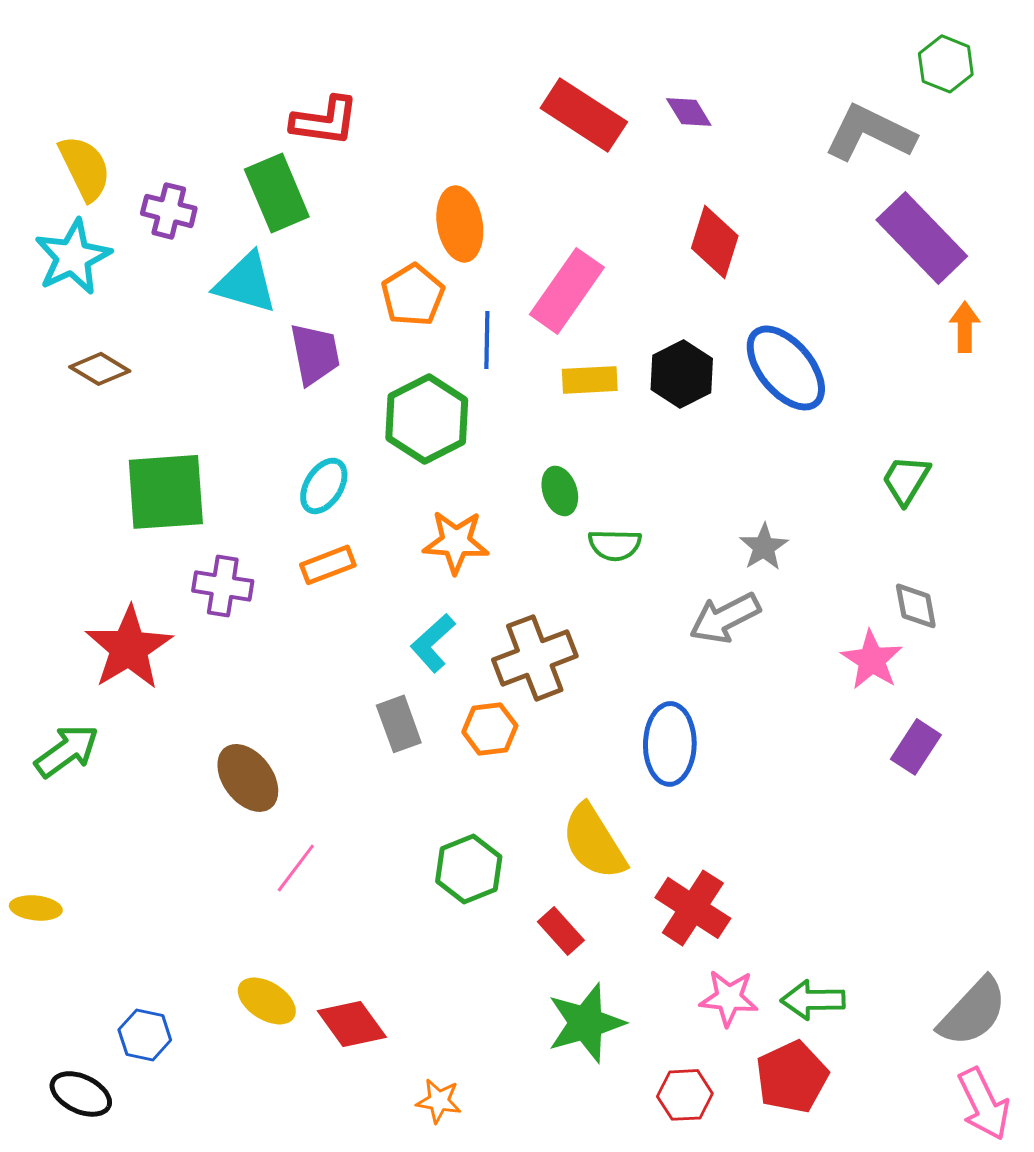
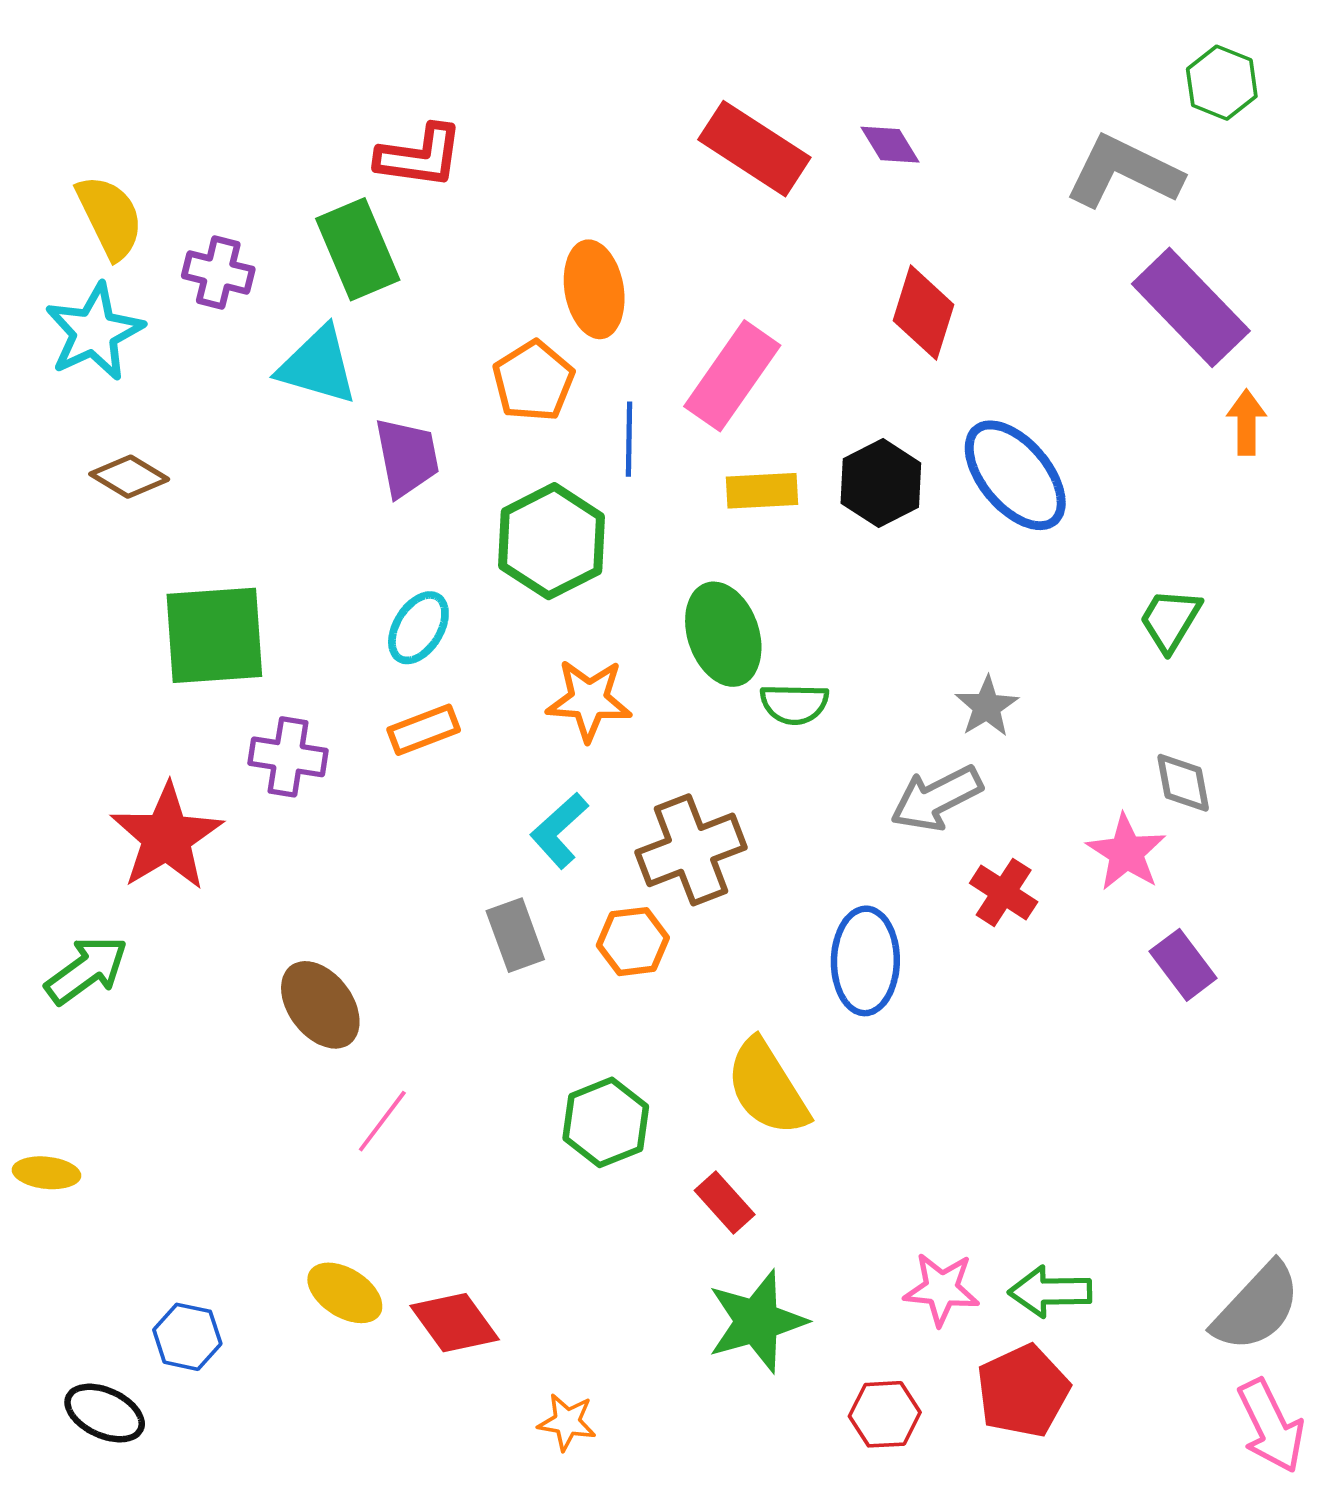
green ellipse: (560, 491) -> (723, 634), size x1.6
purple rectangle: (916, 747) -> (1183, 965), turned -70
red cross: (693, 908) -> (1004, 892), moved, size x0.7

